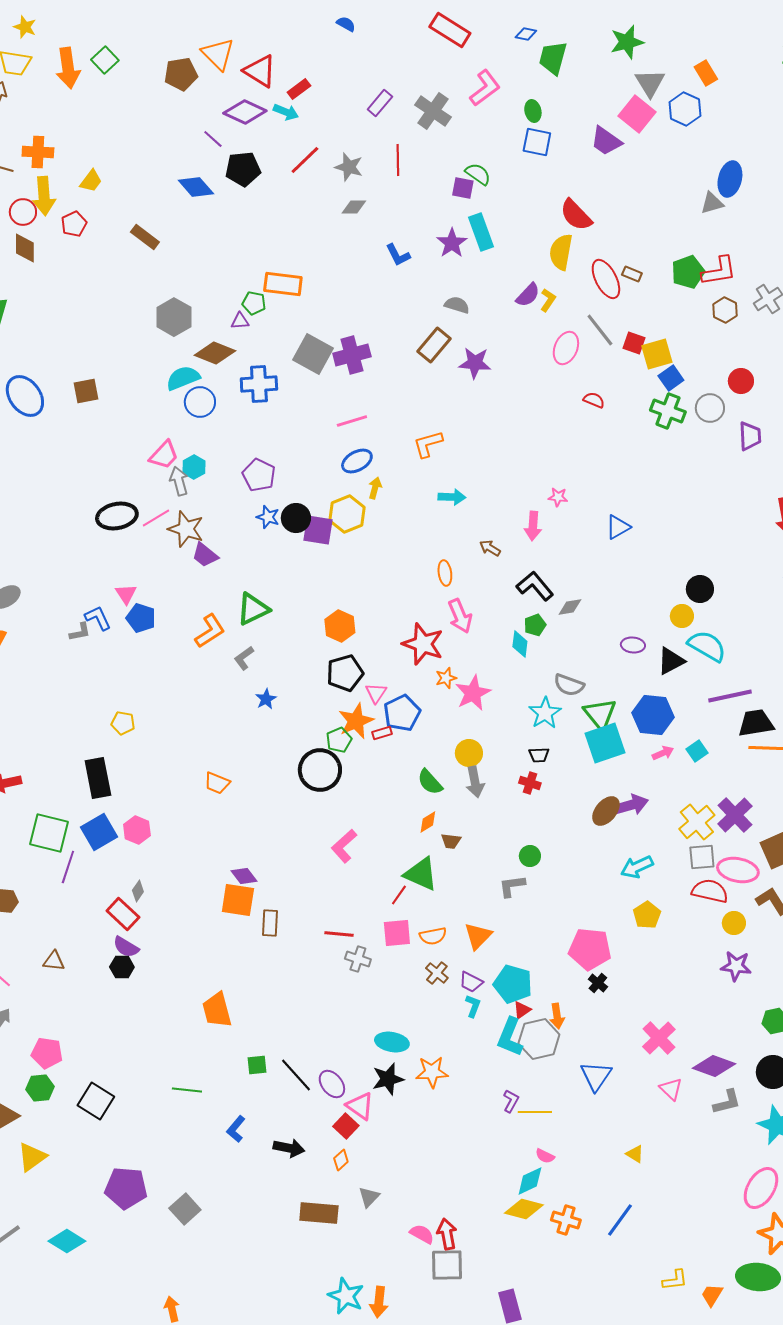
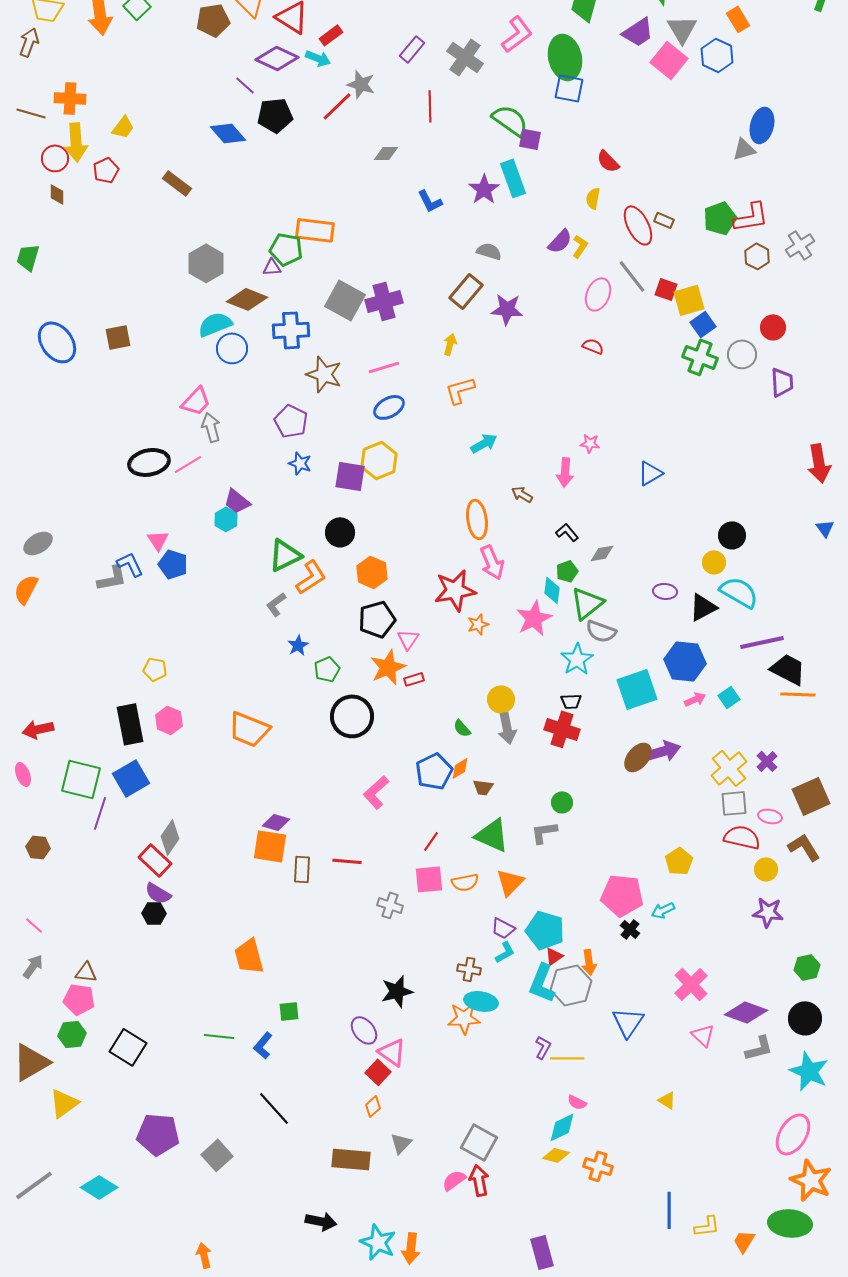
green ellipse: (533, 111) -> (565, 57), size x2.0
purple trapezoid: (606, 141) -> (638, 32), moved, turned -68
gray star: (349, 167) -> (361, 84), moved
green semicircle: (478, 174) -> (510, 120), size x1.4
purple square: (463, 188) -> (530, 139), moved
red semicircle: (576, 215) -> (608, 161), size x0.7
brown diamond: (25, 248) -> (57, 194), size x0.7
yellow semicircle: (561, 252) -> (593, 198), size x0.6
green pentagon: (254, 303) -> (286, 249), size x1.4
red semicircle: (594, 400) -> (593, 346), moved
cyan hexagon: (194, 467) -> (226, 519), moved
yellow arrow: (375, 488) -> (450, 344), moved
cyan arrow: (452, 497) -> (484, 443), turned -32
black circle: (296, 518) -> (340, 532), moved
brown star: (186, 529) -> (324, 374), moved
orange ellipse: (445, 573) -> (477, 519), size x1.5
black L-shape: (535, 586) -> (567, 532), size x0.6
orange L-shape: (210, 631) -> (311, 577), moved
gray L-shape: (80, 632) -> (112, 578), size x1.4
red star: (423, 644) -> (455, 590), turned -30
pink star: (473, 693) -> (534, 618), moved
blue pentagon: (402, 713) -> (434, 771), moved
green triangle: (600, 714) -> (587, 603), moved, turned 30
black trapezoid: (756, 723) -> (788, 669), turned 36
green pentagon: (339, 740) -> (327, 669), moved
green semicircle: (430, 782) -> (462, 728), size x0.7
orange trapezoid: (217, 783) -> (249, 729), size x1.6
red cross: (530, 783) -> (562, 729), size x1.6
purple cross: (735, 815) -> (767, 761), size x0.6
pink hexagon: (137, 830) -> (169, 720), moved
cyan arrow: (637, 867) -> (663, 910), moved, size x0.7
pink ellipse: (738, 870) -> (770, 816), size x0.6
green triangle: (421, 874) -> (492, 835), moved
purple diamond: (244, 876) -> (276, 822), turned -36
gray diamond: (138, 891) -> (170, 837), size x1.6
red line: (339, 934) -> (347, 861), moved
brown triangle: (54, 961) -> (86, 972), moved
brown cross: (437, 973) -> (469, 969), moved, turned -30
cyan L-shape: (473, 1006) -> (505, 952), turned 40
cyan ellipse: (392, 1042) -> (481, 1001), moved
black line: (296, 1075) -> (274, 1108), moved
black star: (388, 1079) -> (397, 991), moved
blue L-shape: (236, 1129) -> (263, 1045), moved
black arrow: (289, 1148) -> (321, 1221), moved
yellow diamond: (524, 1209) -> (556, 1155), size x0.7
blue line: (620, 1220) -> (669, 1210), moved, turned -36
pink semicircle: (422, 1234) -> (454, 1180), turned -65
gray square: (447, 1265) -> (479, 1142), moved, turned 30

